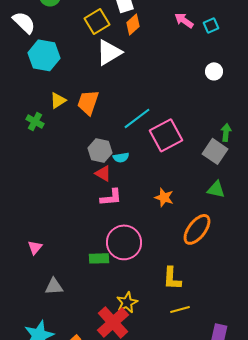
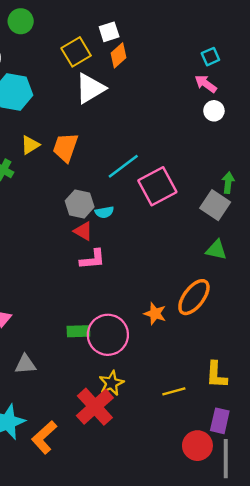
pink arrow: (184, 20) -> (206, 84), moved
orange star: (164, 197) -> (155, 314), moved
pink circle: (124, 242) -> (108, 335), moved
yellow L-shape: (172, 278) -> (216, 375), moved

